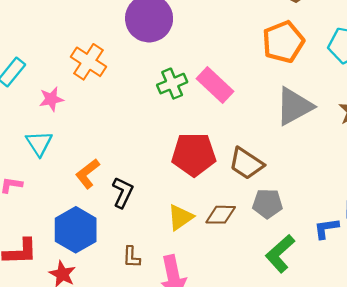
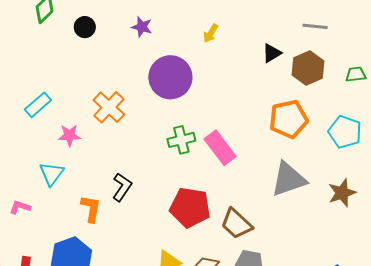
orange L-shape: (88, 174) -> (91, 209), turned 128
black L-shape: (123, 192) -> (122, 187), moved

